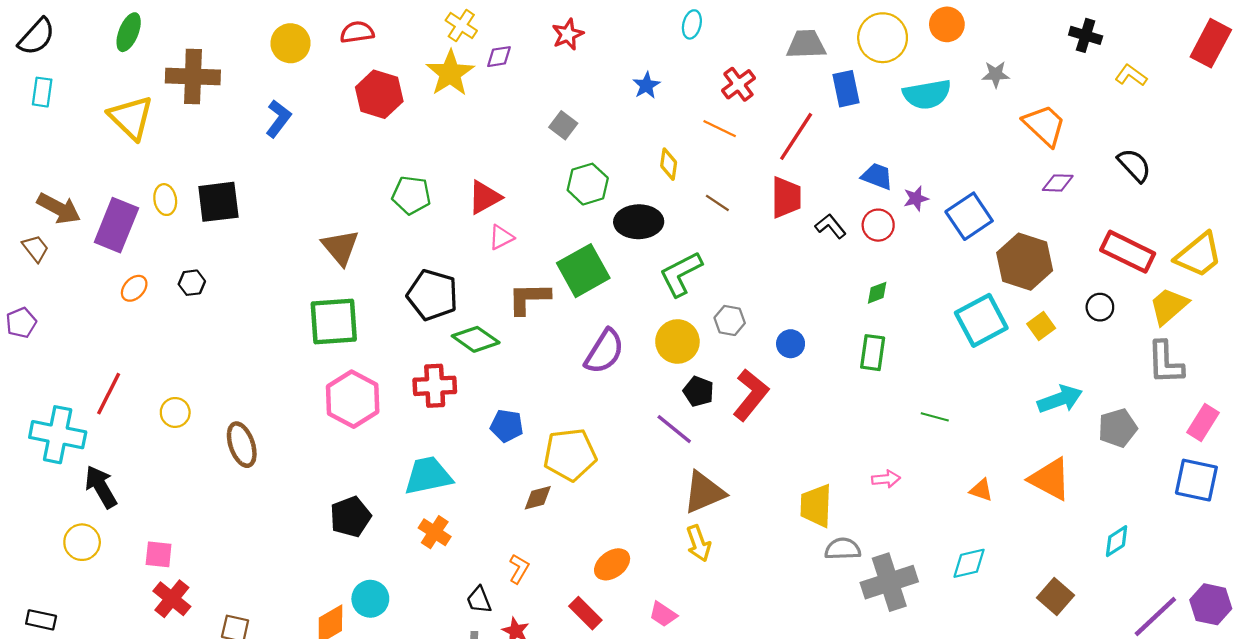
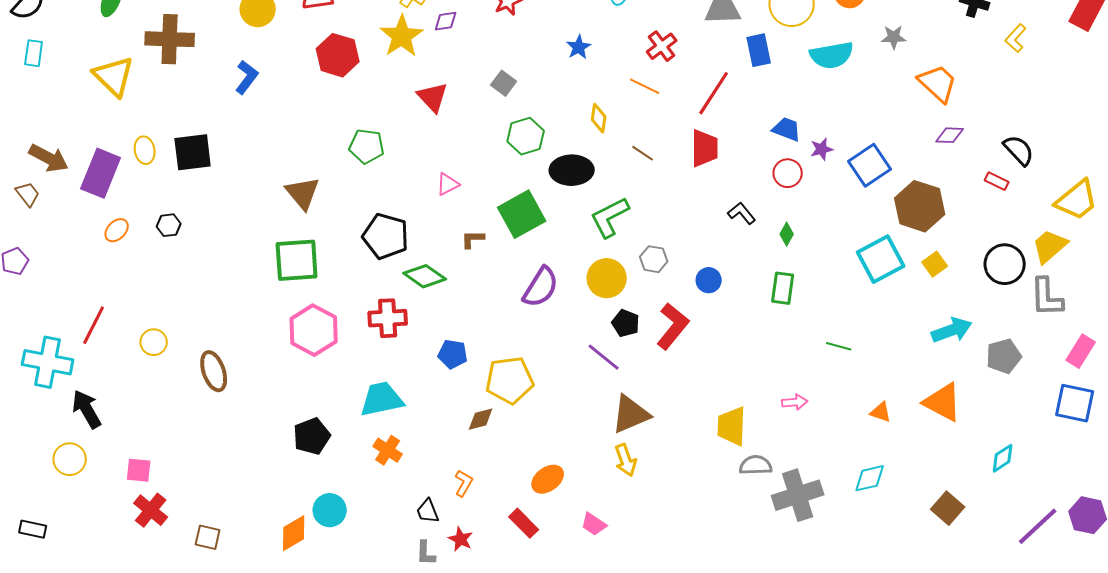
yellow L-shape: (1131, 75) -> (1016, 38), turned -84
black semicircle: (1134, 165) -> (1019, 150), moved
red triangle: (485, 197) -> (433, 97), moved, turned -44
black L-shape: (830, 226) -> (742, 213), moved
red rectangle: (1128, 252) -> (997, 181), moved, size x0.5
green diamond: (877, 293) -> (787, 234), turned -40
brown L-shape: (529, 298) -> (473, 239), size x0.6
black circle: (1100, 307) -> (1005, 264), moved, size x1.6

